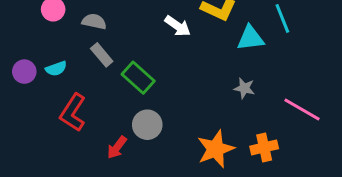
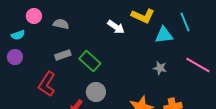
gray rectangle: (102, 55) -> (63, 55), moved, turned -70
cyan semicircle: (56, 69) -> (18, 35), moved
pink line: (302, 110) -> (198, 65), moved

